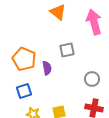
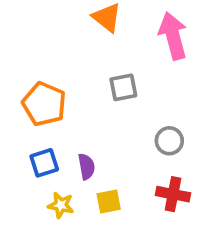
purple semicircle: (47, 68) -> (87, 167), moved

